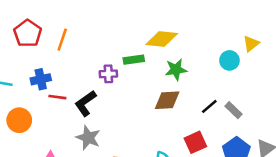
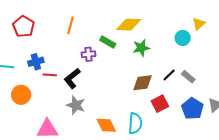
orange line: (62, 40) -> (71, 25), moved
green rectangle: (134, 60) -> (108, 42), turned 42
brown diamond: (167, 100) -> (143, 83), moved

